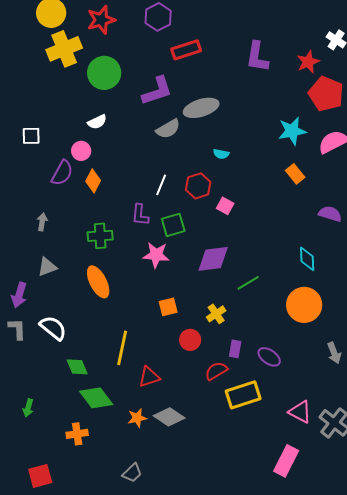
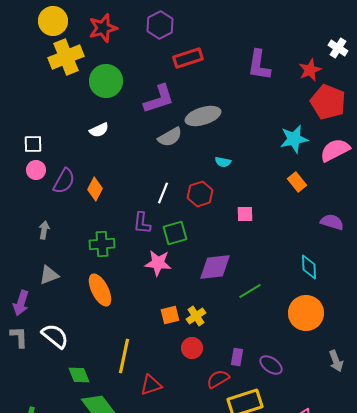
pink circle: (81, 151) -> (36, 170), moved
pink square: (225, 206) -> (245, 214), moved, turned -30
yellow cross: (216, 314) -> (196, 316), moved

